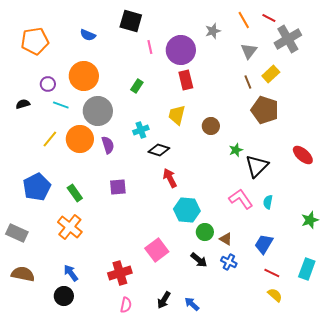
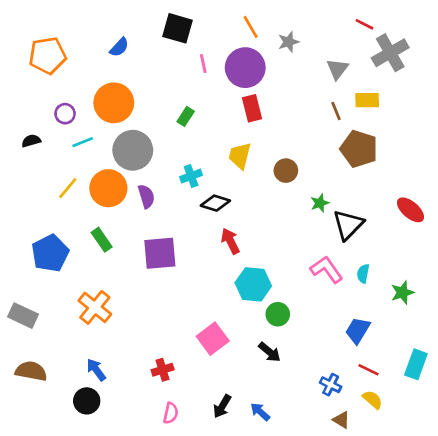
orange line: (244, 20) -> (251, 27), moved
blue semicircle: (88, 35) -> (119, 47), turned -70
yellow rectangle: (271, 74) -> (367, 100), turned 42
cyan line: (61, 105) -> (83, 142), turned -42
purple square: (118, 187) -> (160, 253), size x1.5
green rectangle: (75, 193) -> (102, 240), moved
green star: (310, 220) -> (402, 293), moved
brown triangle: (226, 239) -> (341, 420), moved
blue cross: (229, 262) -> (331, 385), moved
red cross: (120, 273) -> (163, 370), size x0.7

